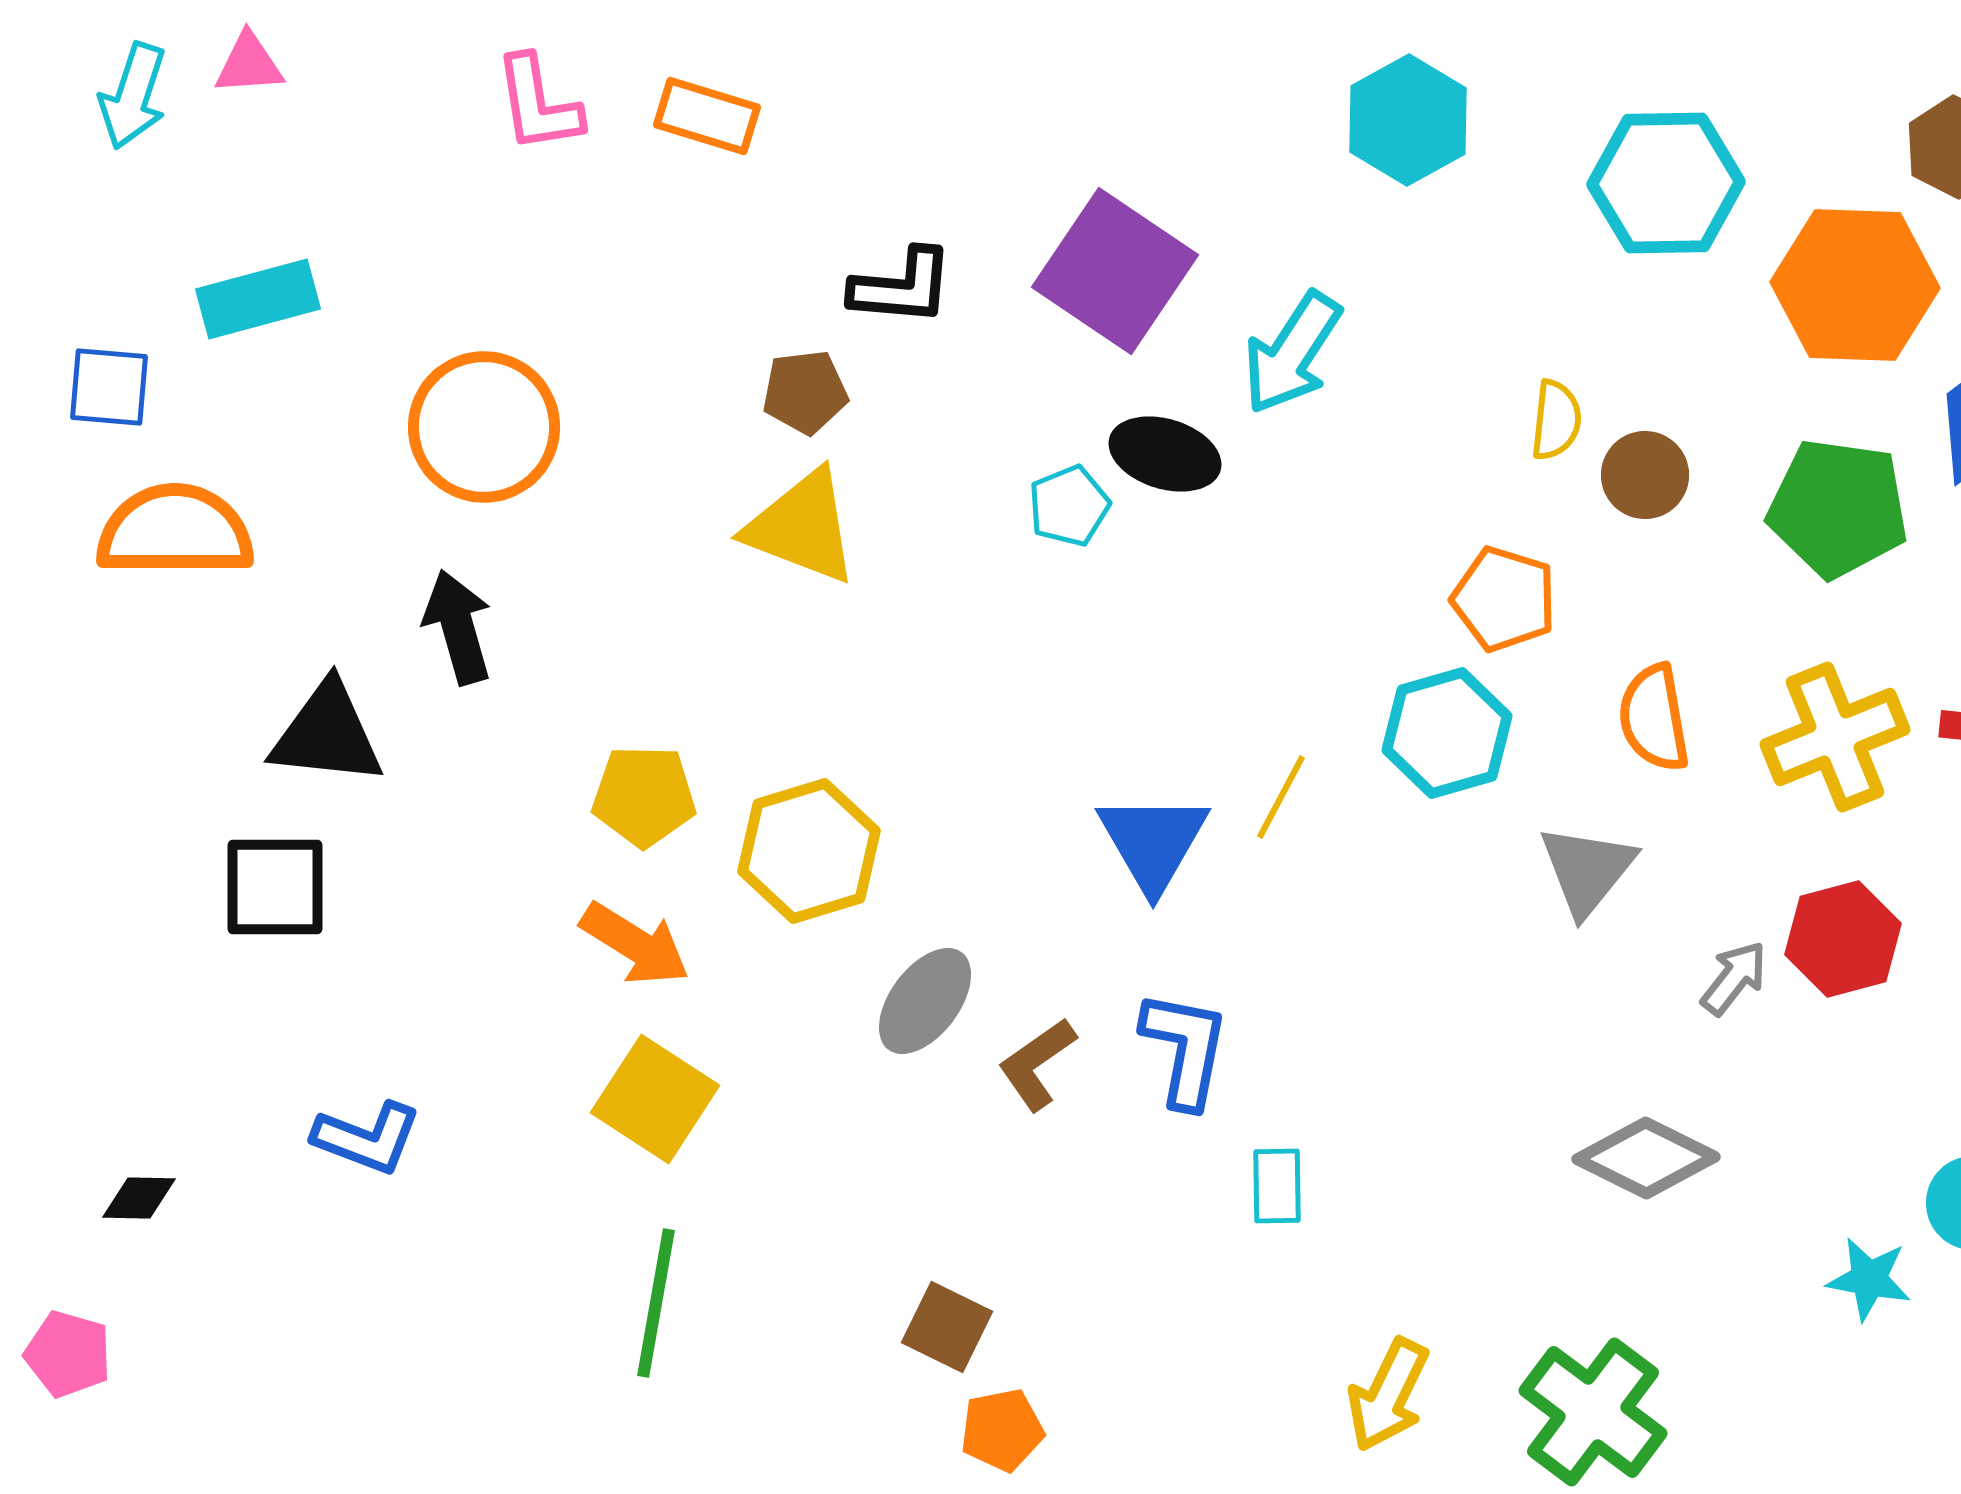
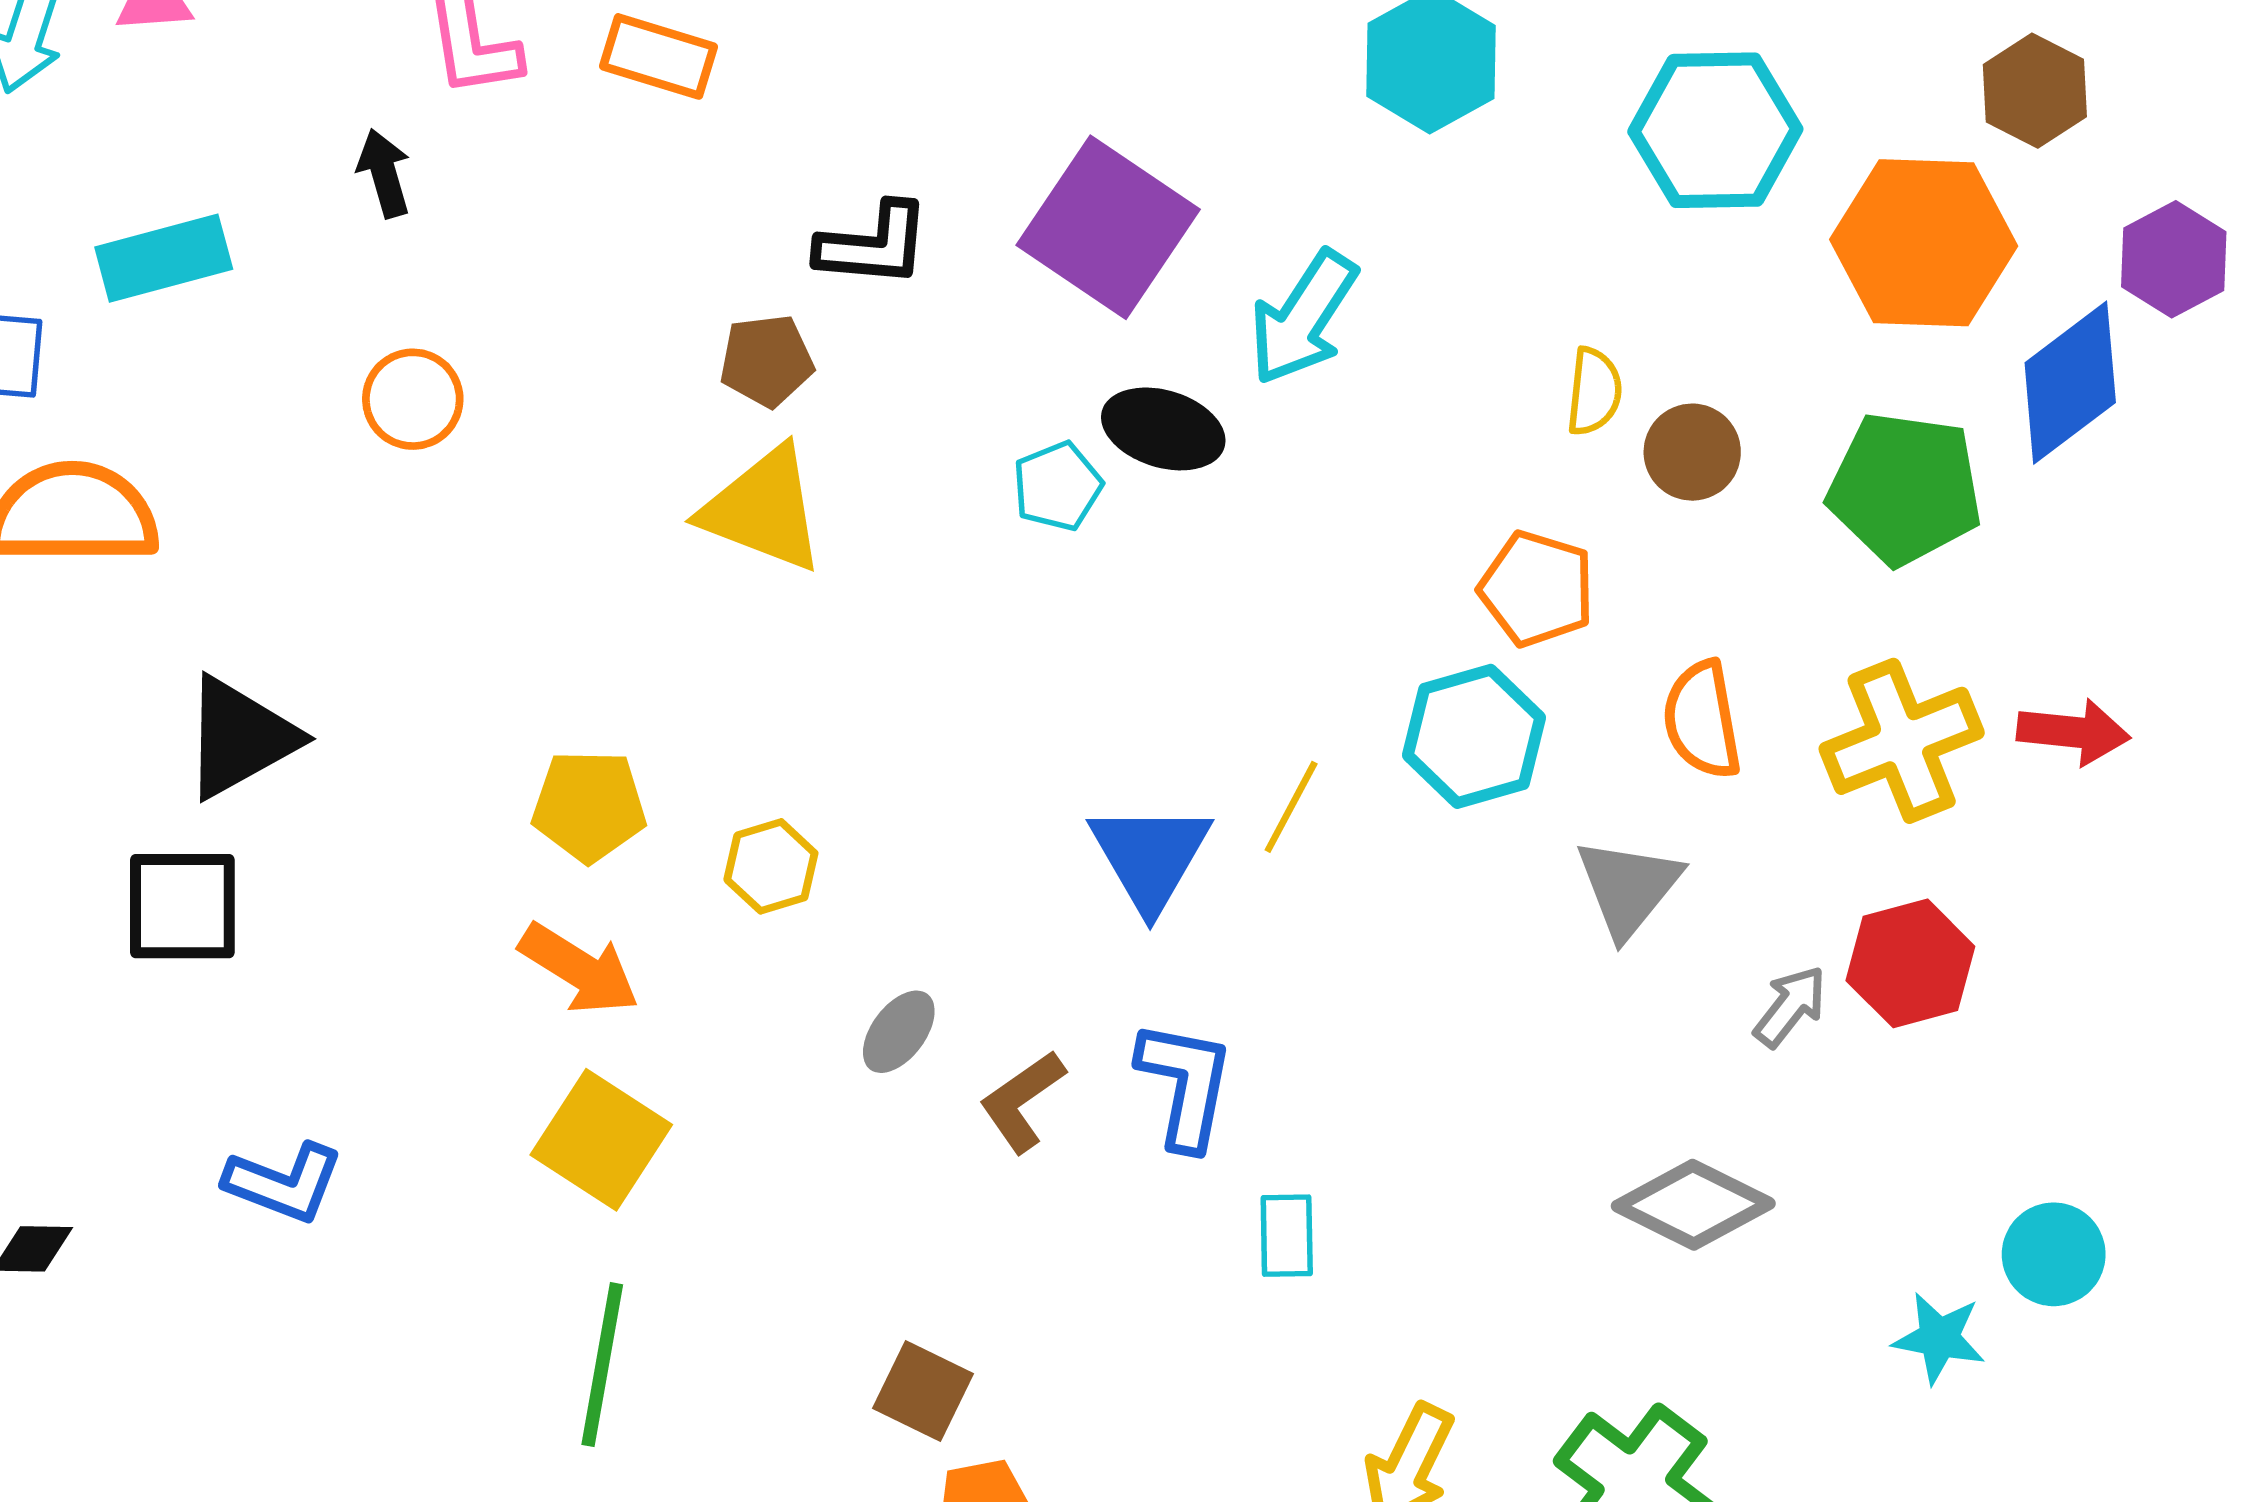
orange circle: (484, 427) -> (413, 399), size x0.6
black arrow: (458, 627) -> (384, 173), moved, size x0.7
black triangle: (327, 734) -> (240, 738), turned -35
yellow hexagon: (809, 851) -> (771, 866), size x0.6
gray ellipse: (925, 1001) -> (899, 1032), size x0.7

